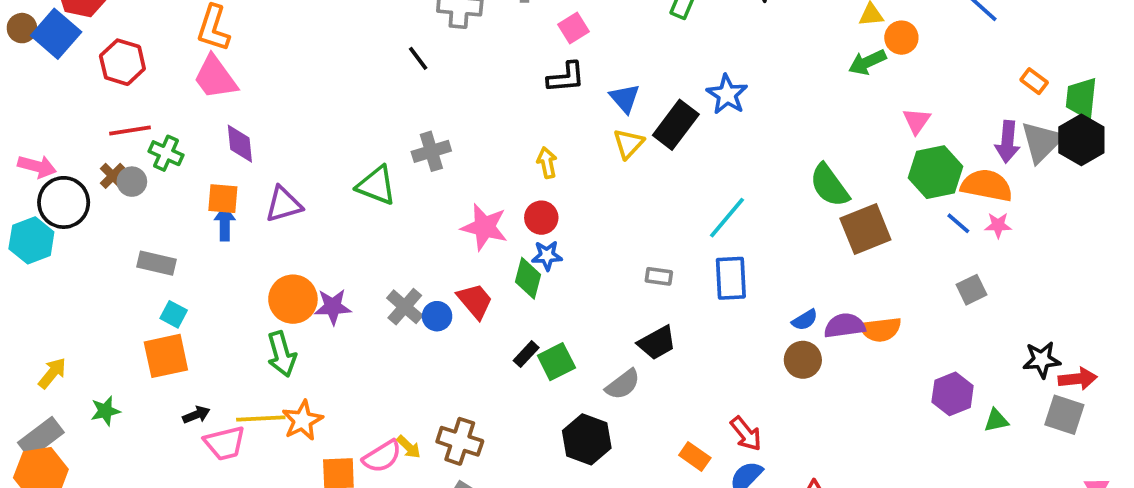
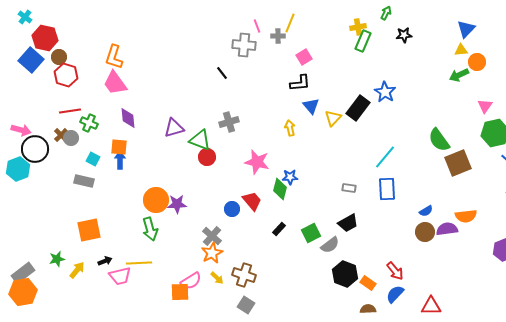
brown circle: (22, 28) -> (59, 57), moved
blue triangle: (625, 98) -> (311, 106), moved
purple triangle: (284, 204) -> (174, 128), moved
red circle: (541, 218) -> (207, 157), moved
gray cross: (405, 307) -> (212, 236), moved
cyan square: (174, 314) -> (93, 159), moved
purple semicircle: (845, 326) -> (447, 229), moved
green square: (556, 362) -> (311, 233), moved
yellow arrow: (52, 373) -> (77, 270), moved
orange star: (302, 420) -> (212, 253), moved
black hexagon: (587, 439) -> (345, 274), moved
pink semicircle: (382, 456) -> (191, 281), moved

